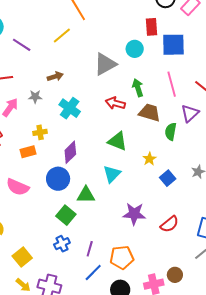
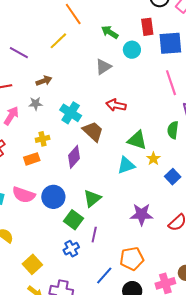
gray triangle: (105, 64) -> (103, 67), size x0.7
brown arrow: (55, 76) -> (44, 81), moved
green arrow: (138, 88) -> (110, 32), moved, turned -36
brown trapezoid: (150, 113) -> (93, 131), moved, turned 30
green triangle: (117, 141) -> (137, 140), moved
cyan triangle: (112, 174) -> (126, 165), moved, turned 30
blue circle: (58, 179) -> (53, 197), moved
green triangle: (86, 195) -> (92, 198), turned -36
purple line: (90, 249) -> (94, 235), moved

